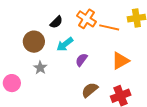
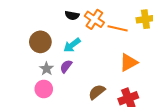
black semicircle: (56, 22) -> (72, 15), moved, turned 56
purple semicircle: (81, 60) -> (66, 66), moved
pink circle: (12, 83) -> (44, 89), moved

